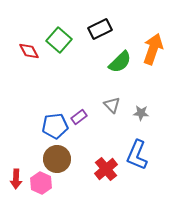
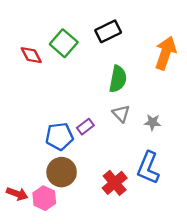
green semicircle: (120, 62) -> (118, 79), moved, turned -35
red arrow: (16, 179) -> (17, 194), turned -72

